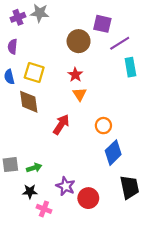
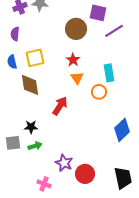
cyan rectangle: (130, 67) -> (109, 73), moved
yellow square: (34, 73) -> (35, 58), turned -30
orange circle: (103, 126) -> (99, 92), moved
blue diamond: (113, 153) -> (122, 130), moved
black trapezoid: (129, 187) -> (123, 178), moved
black star: (30, 192) -> (31, 127), moved

